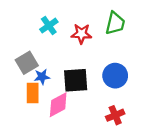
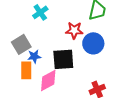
red star: (81, 34) -> (74, 30), moved
blue circle: (115, 76) -> (93, 43), moved

